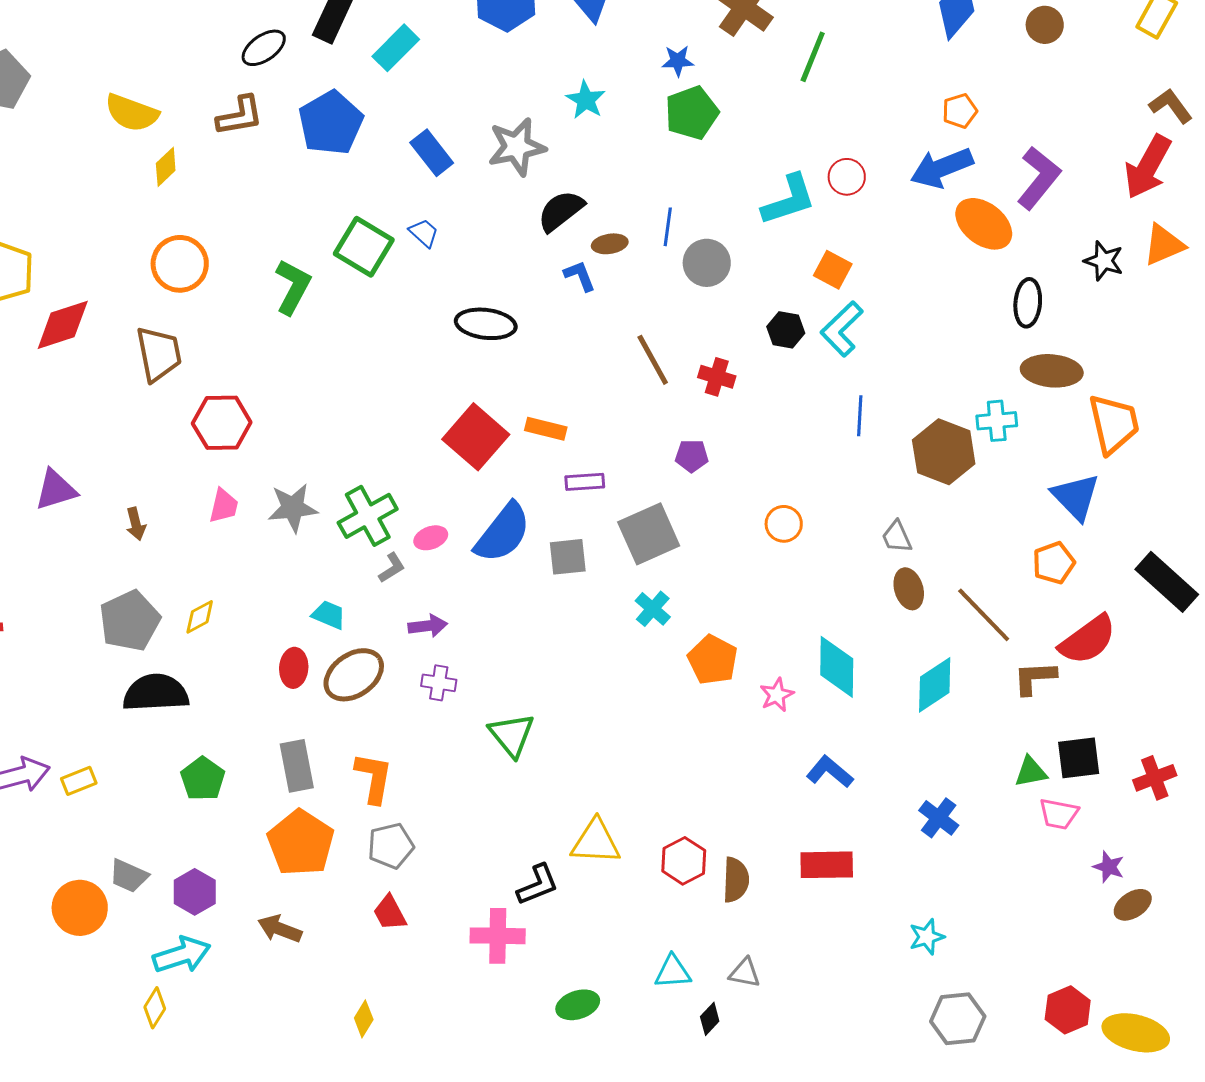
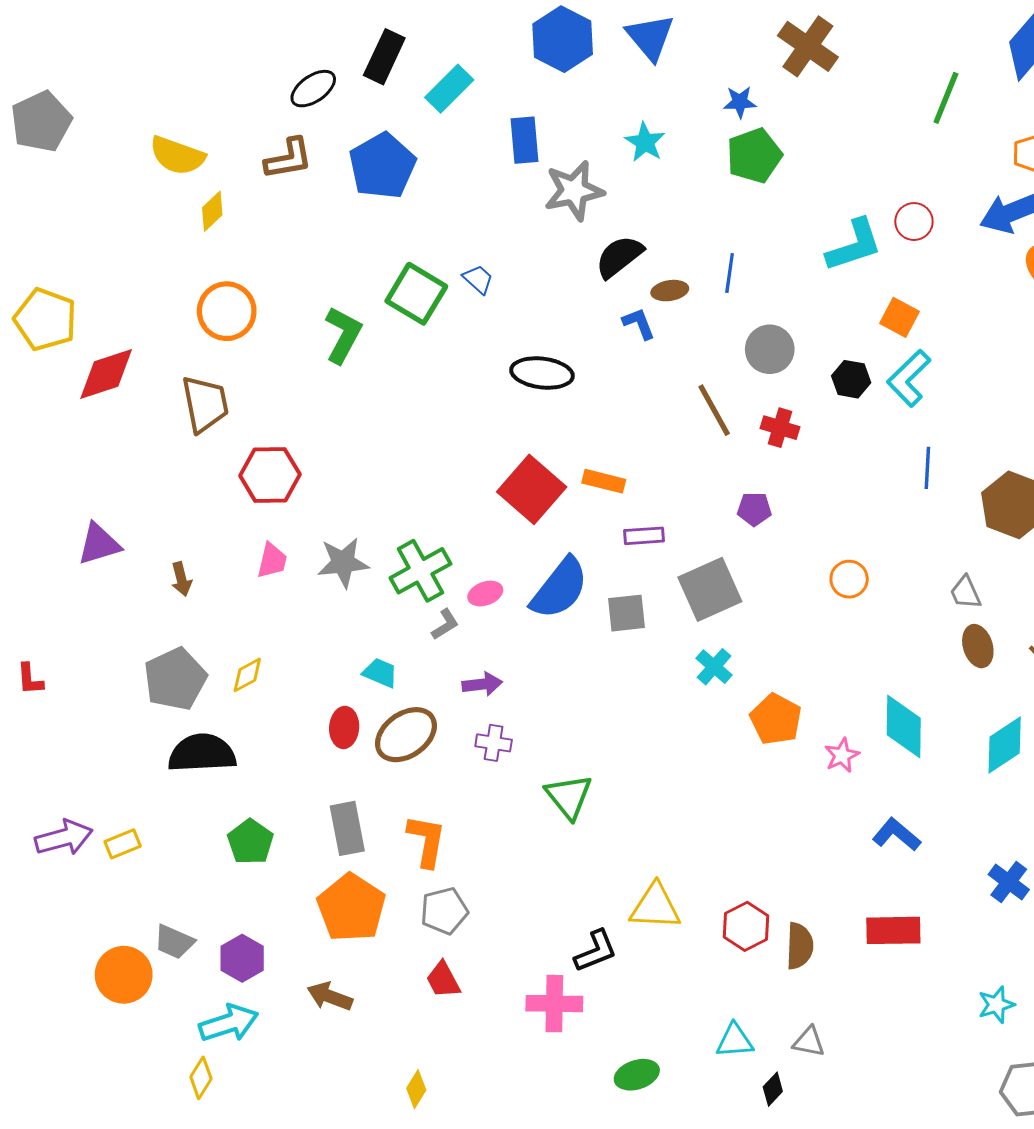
green line: (813, 57) -> (946, 98), moved
blue rectangle: (432, 153) -> (524, 140), moved, turned 33
gray circle: (707, 263) -> (770, 349), moved

